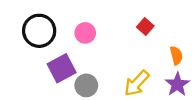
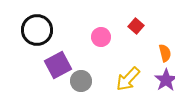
pink circle: (85, 33) -> (101, 37), moved

